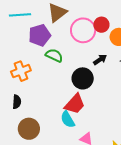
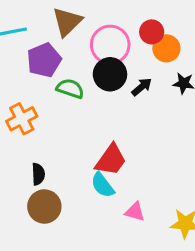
red circle: (101, 25) -> (152, 32), moved
black circle: (83, 78) -> (110, 74), moved
black semicircle: (17, 102) -> (38, 174), moved

